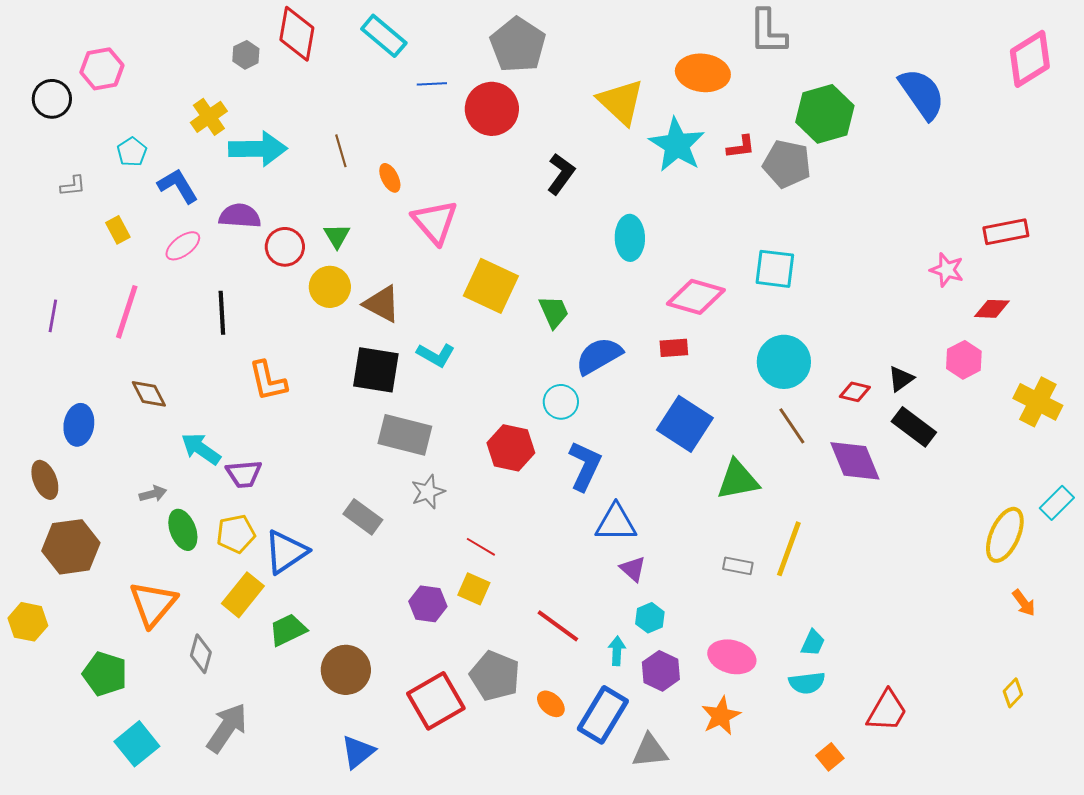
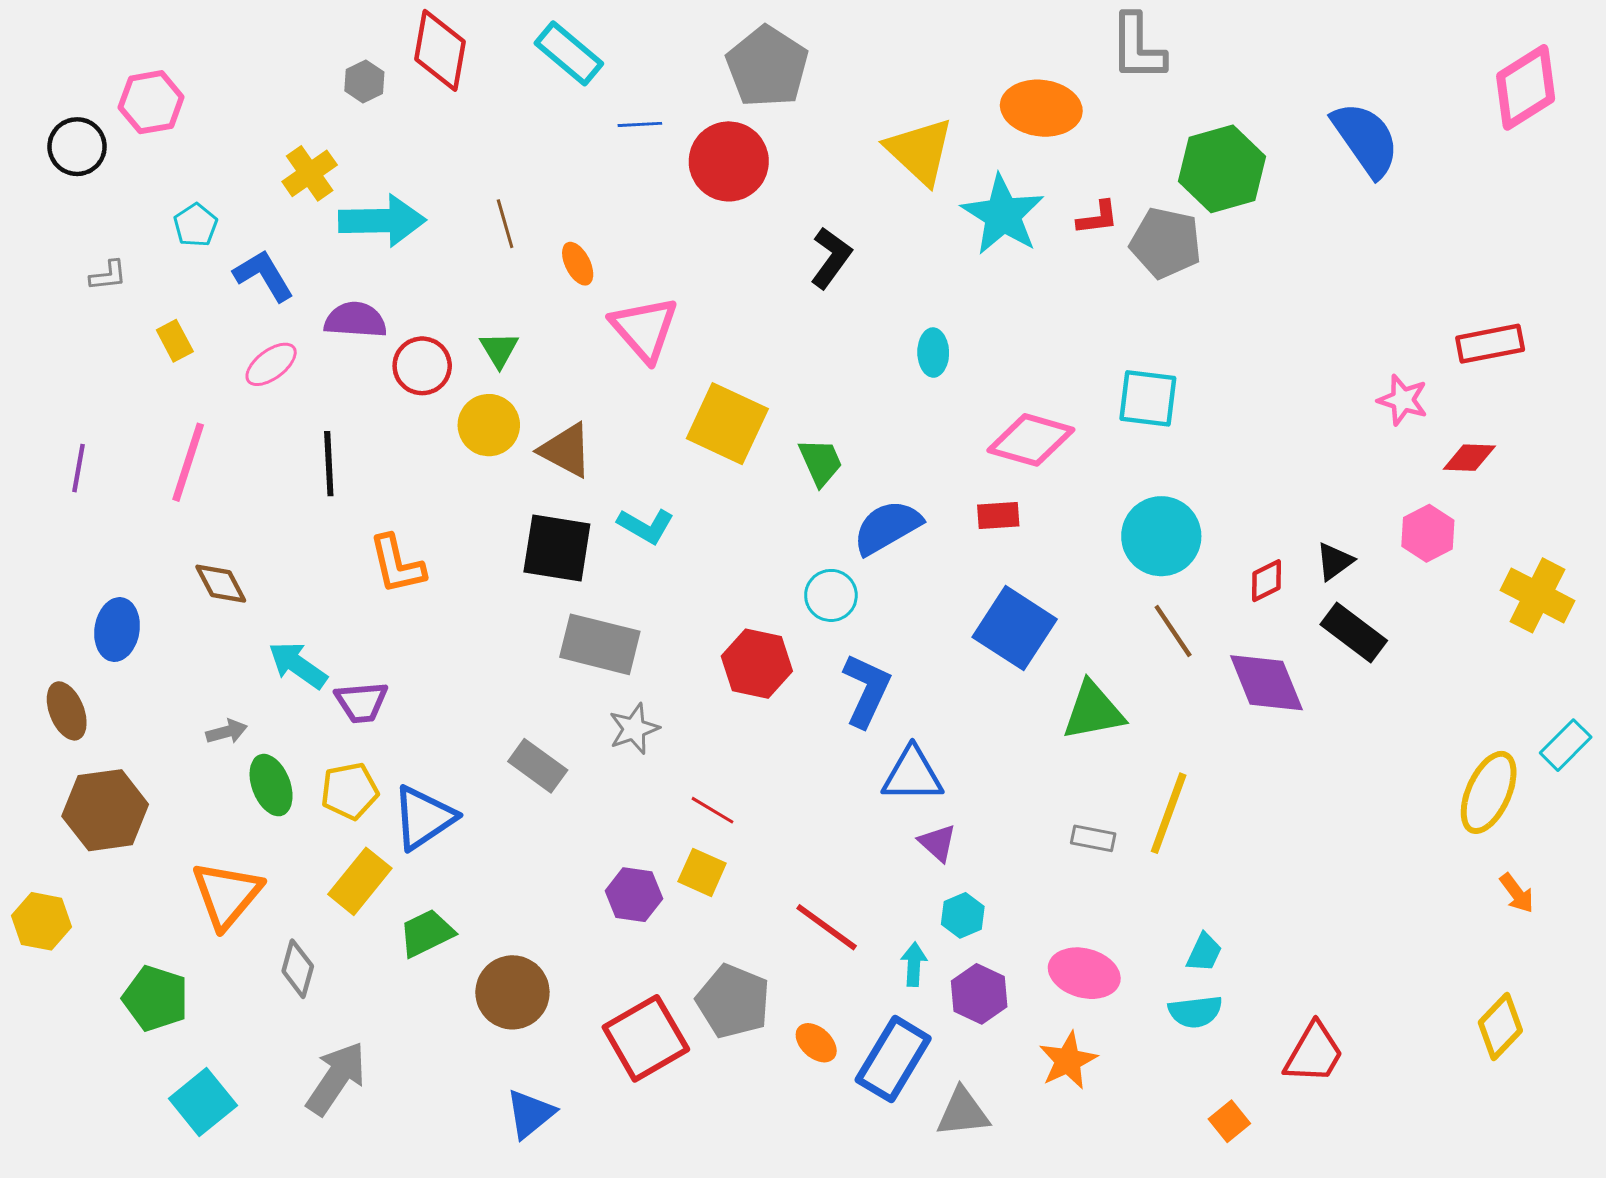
cyan ellipse: (630, 238) -> (933, 353), size x0.7
red diamond: (855, 392) -> (1266, 581), turned -40
yellow diamond: (1013, 693) -> (1500, 1026), size x1.5

